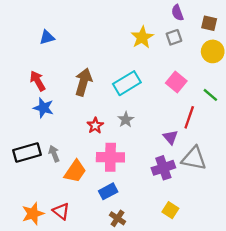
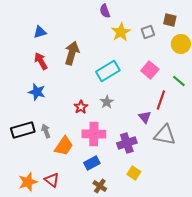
purple semicircle: (177, 13) -> (105, 11), moved
brown square: (209, 23) -> (170, 20), moved
red arrow: (38, 81) -> (41, 61), moved
brown arrow: (83, 82) -> (72, 53), moved
purple cross: (163, 168) -> (127, 143), moved
yellow square: (170, 210) -> (134, 173), moved

